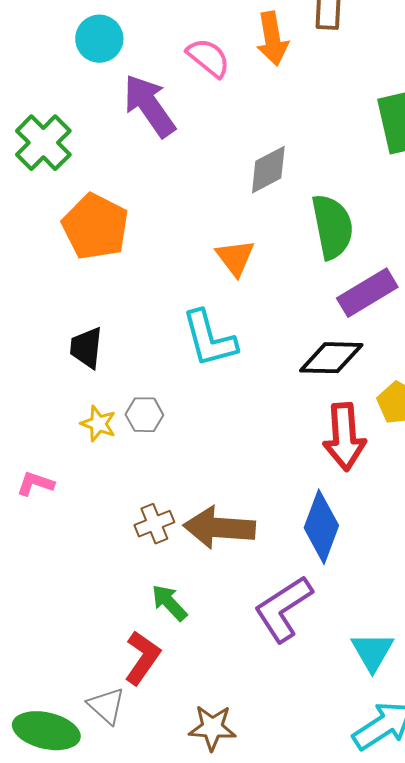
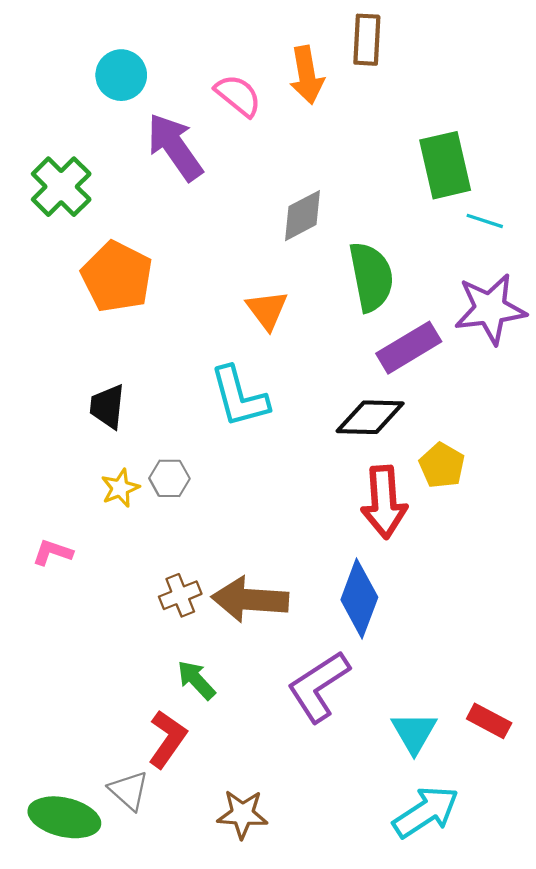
yellow star: (98, 424) -> (120, 488), turned 30

